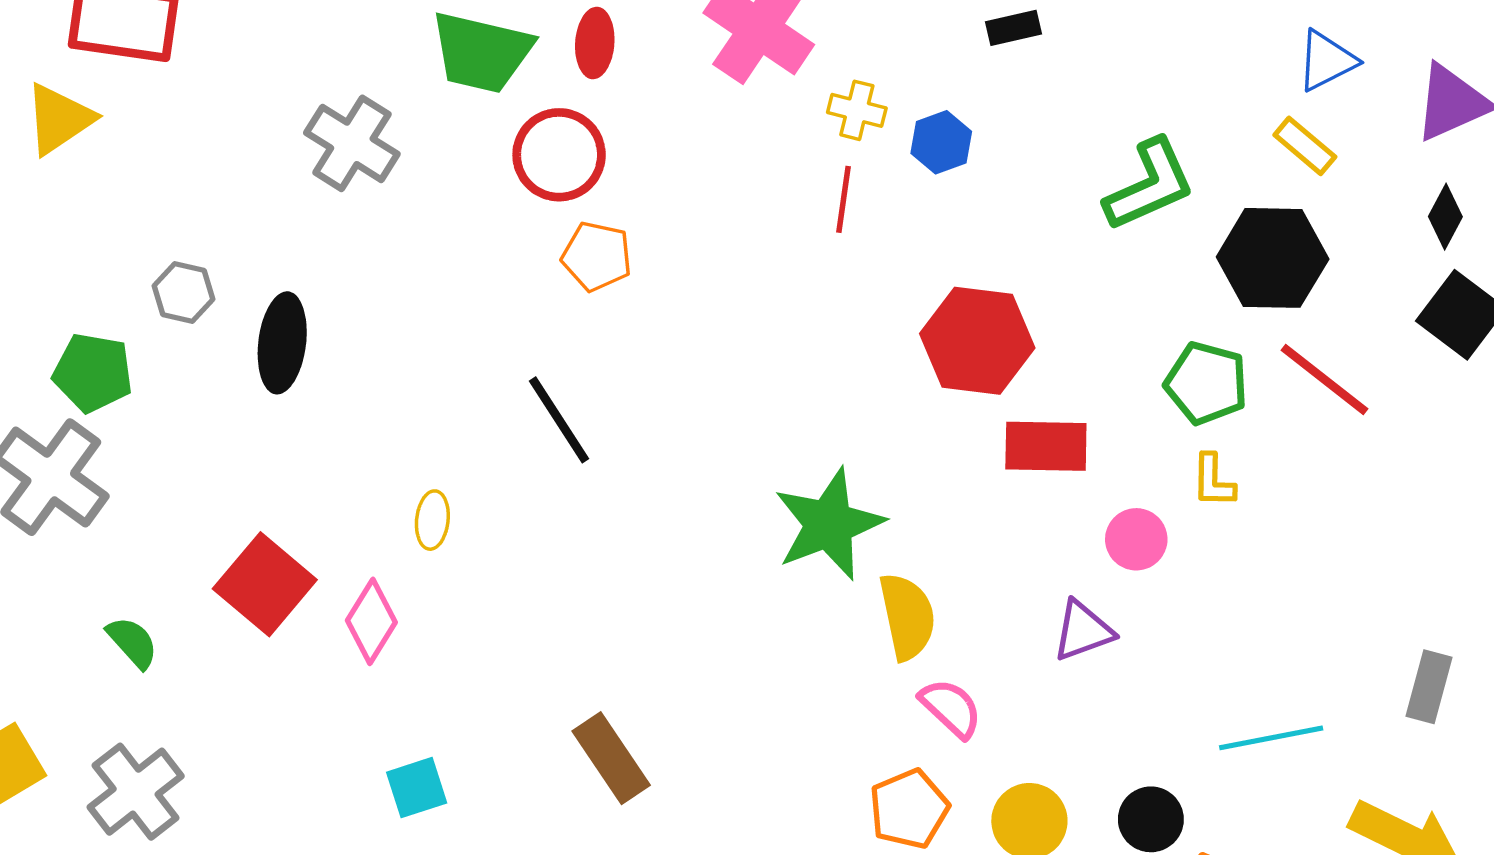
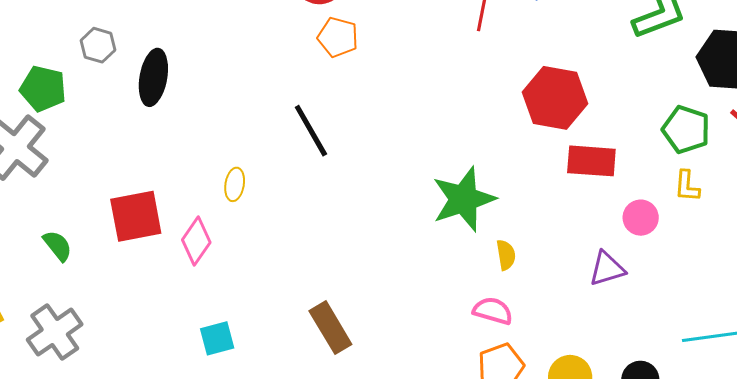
red square: (265, 584) -> (136, 216), turned 36
yellow semicircle: (907, 616) -> (506, 255), size x0.6
pink semicircle: (951, 708) -> (493, 311), moved, turned -30

